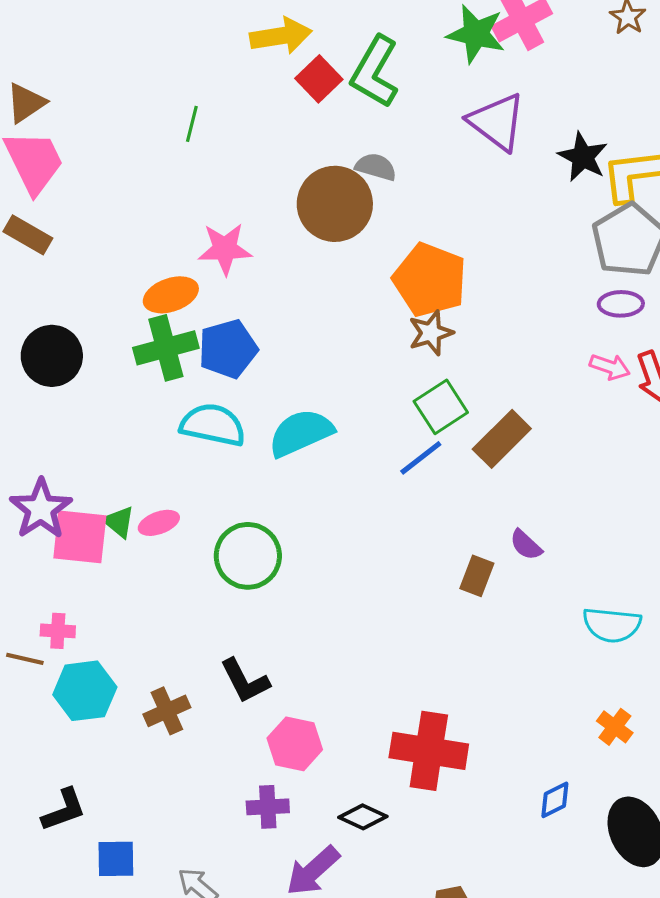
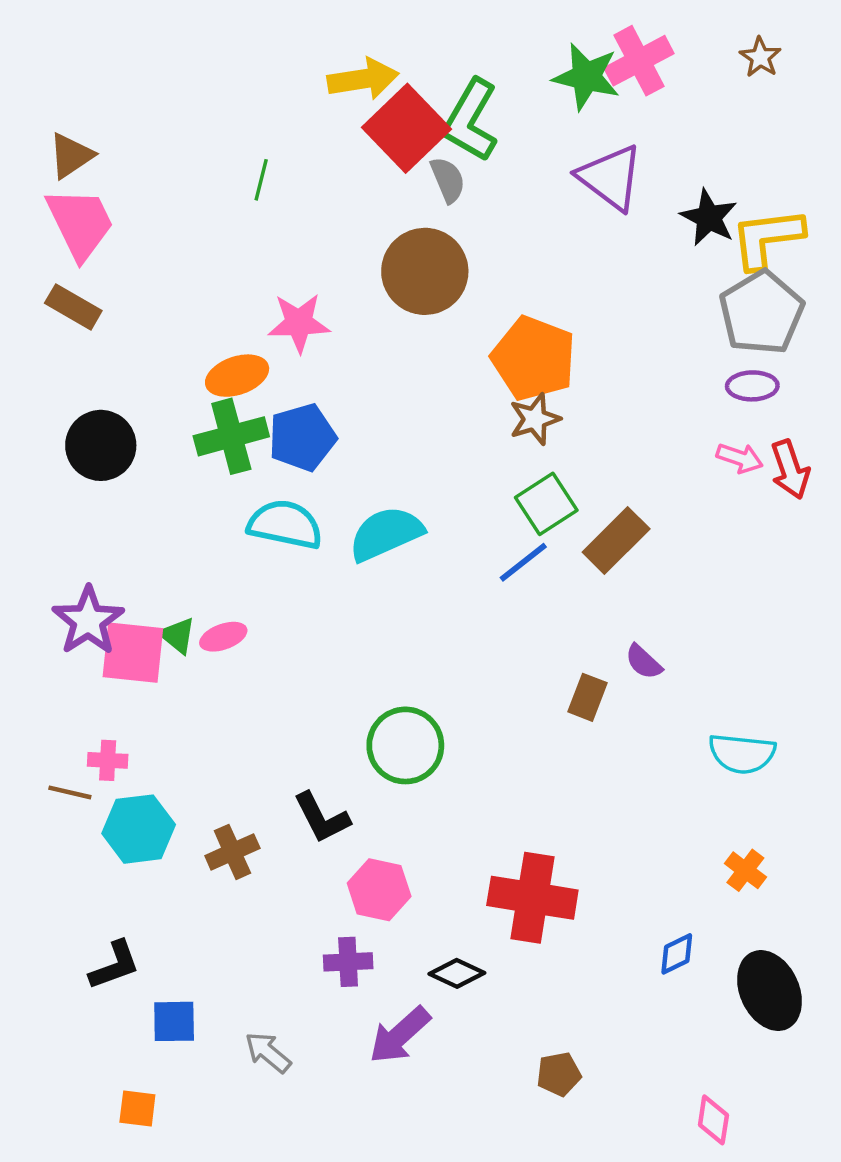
red square: (319, 79) -> (407, 128), size x1.6
gray semicircle: (376, 167) -> (448, 180), moved, turned 51
green circle: (248, 556) -> (405, 745), moved

